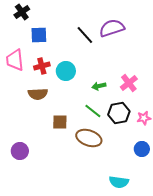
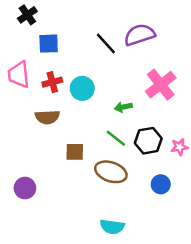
pink cross: (129, 83) -> (161, 85), moved, size x1.4
blue circle: (142, 149) -> (161, 184), moved
cyan semicircle: (119, 182) -> (112, 227), moved

